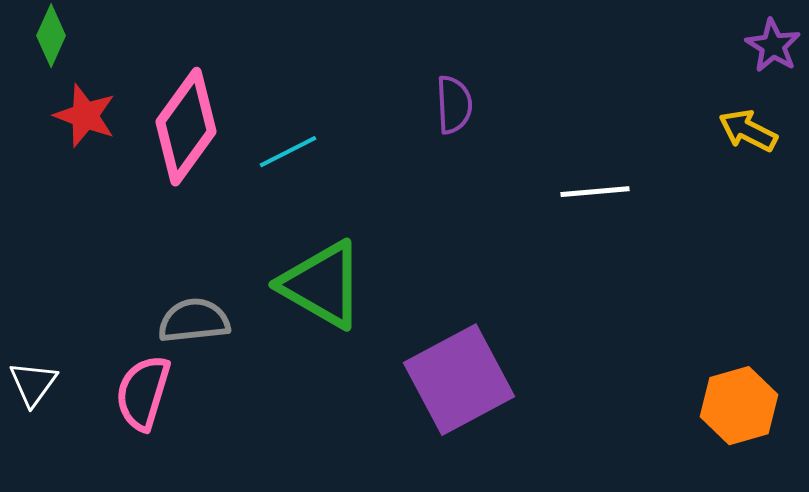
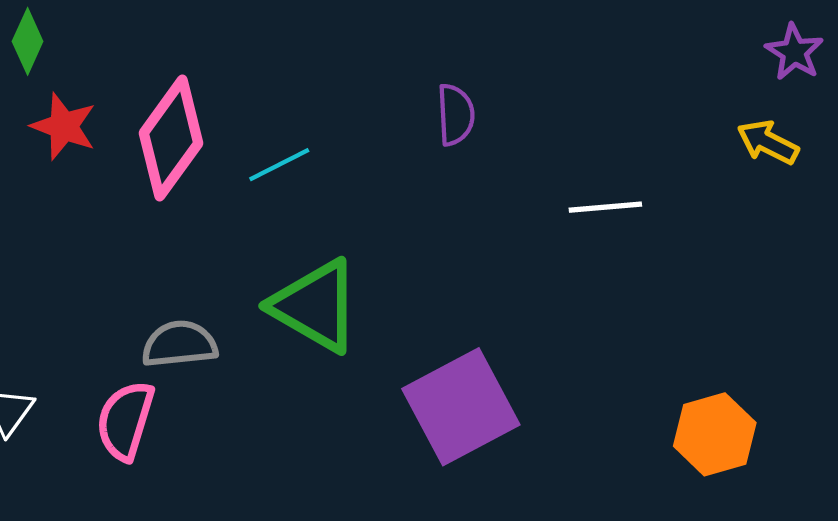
orange hexagon: (739, 406) -> (715, 434), moved

